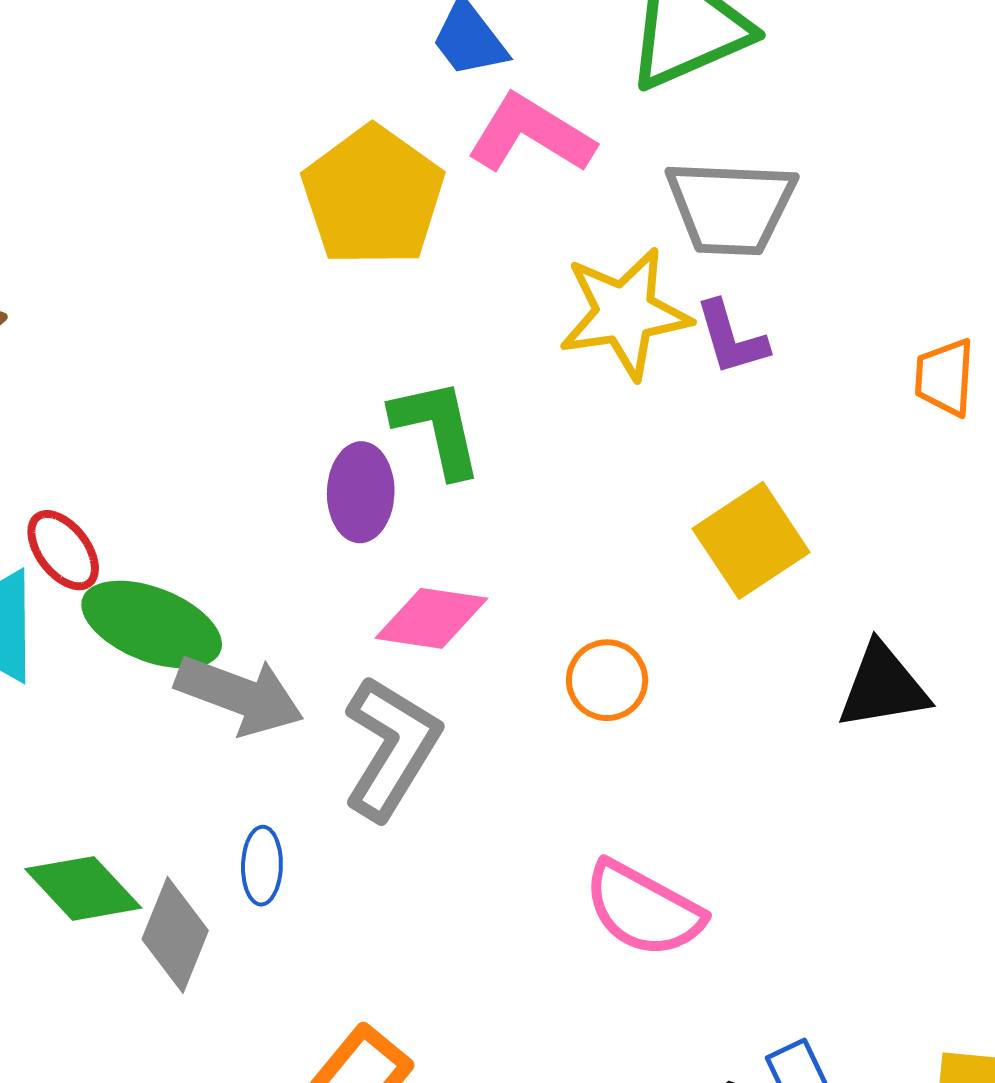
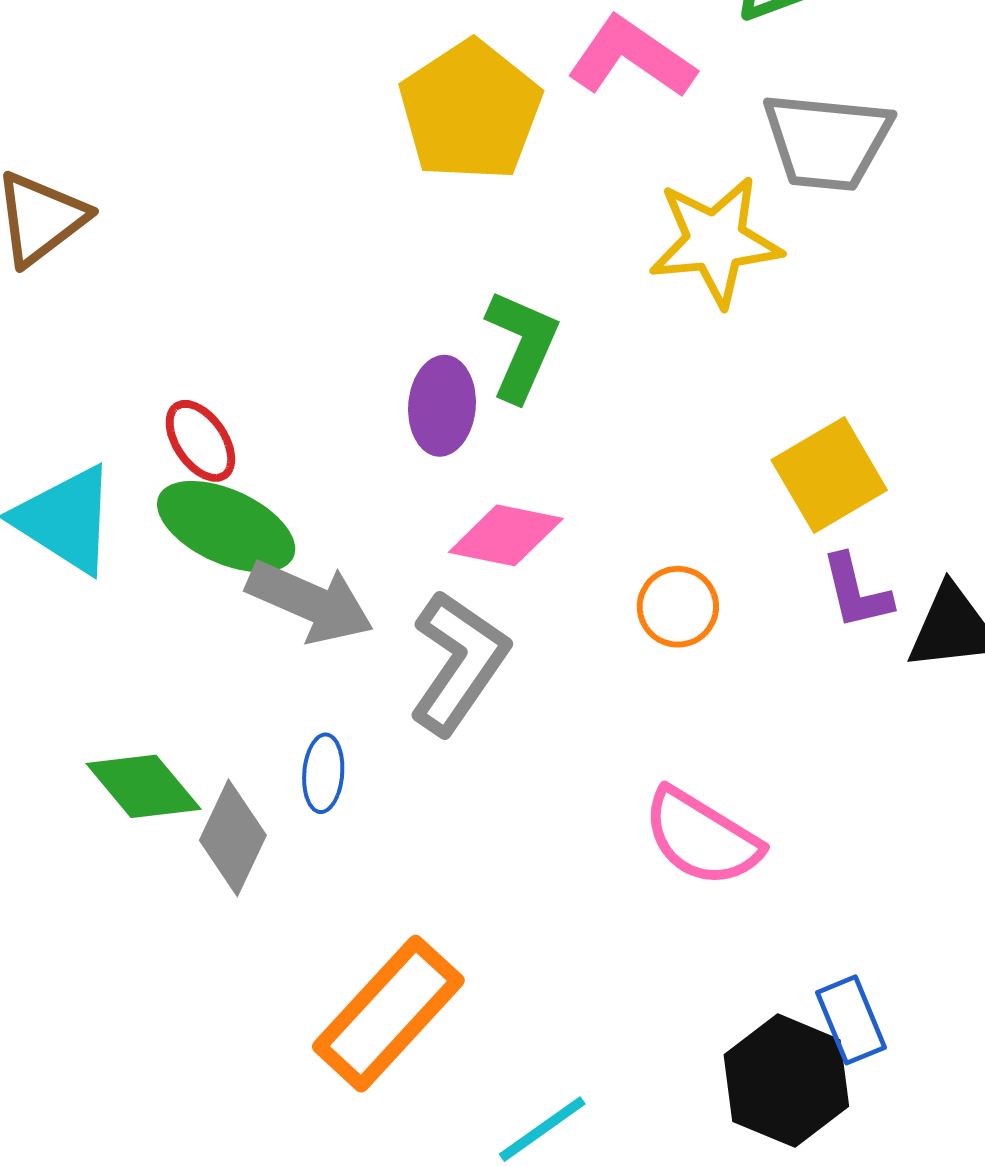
purple L-shape: (731, 338) -> (856, 592), moved
green L-shape: (437, 428) -> (522, 345), turned 33
red ellipse: (63, 550) -> (200, 441), moved

